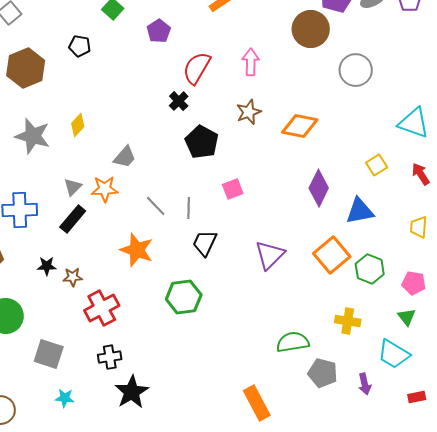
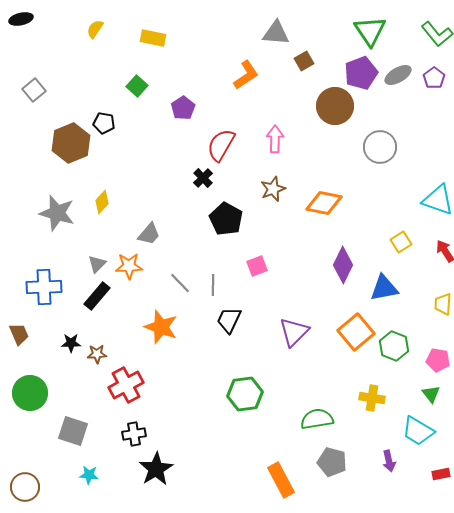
brown hexagon: (26, 68) -> (71, 143), moved
green hexagon: (184, 297) -> (245, 394), moved
gray pentagon: (323, 373) -> (332, 462), moved

